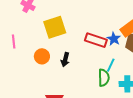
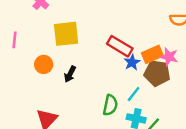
red rectangle: (96, 40) -> (120, 46), moved
cyan line: (111, 65) -> (134, 94), moved

